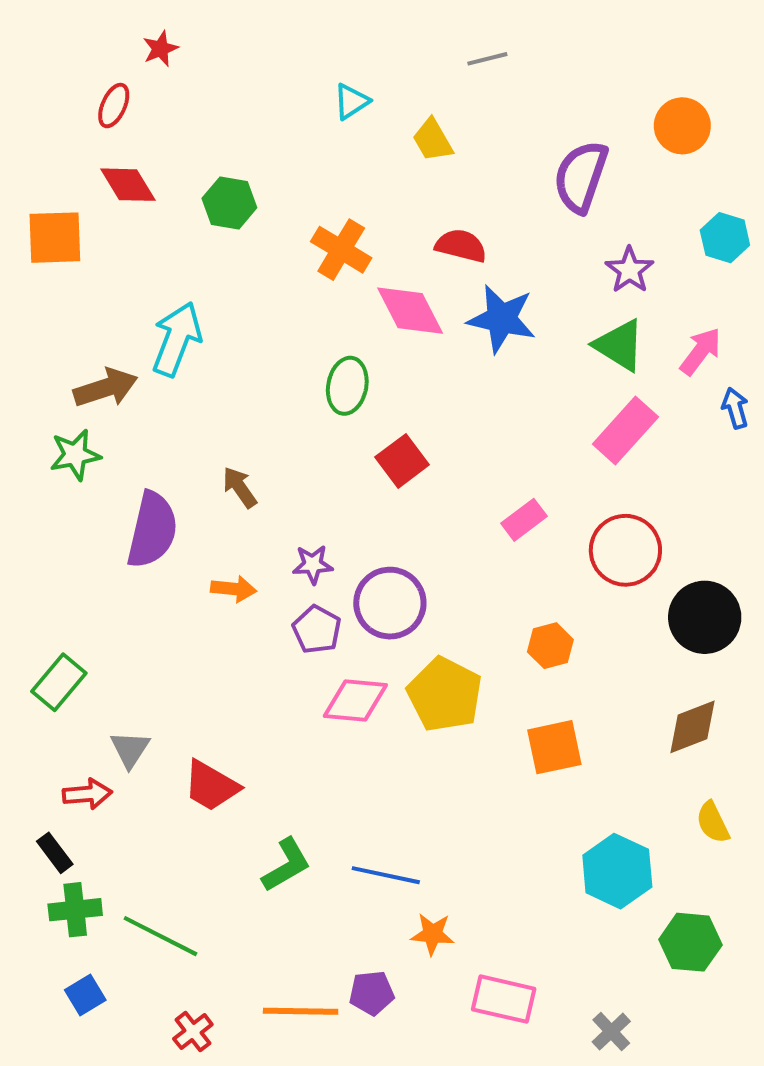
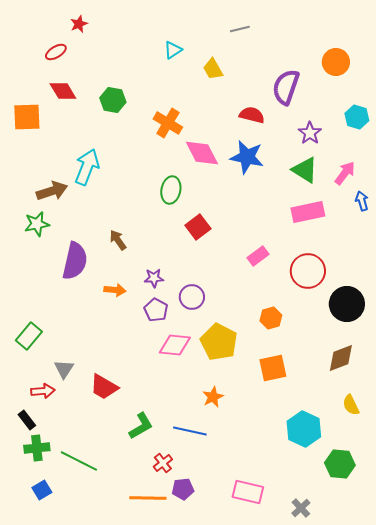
red ellipse: (114, 106) -> (56, 52), turned 35
red semicircle: (461, 246) -> (252, 115), moved
pink rectangle: (625, 430) -> (308, 212), turned 36
purple circle: (390, 603) -> (192, 297), size x0.7
orange star: (433, 934) -> (213, 397), moved, turned -30
red cross: (193, 1032) -> (163, 463), moved

